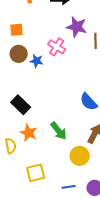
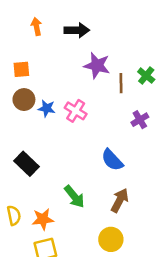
pink cross: (57, 47) -> (76, 111), moved
orange star: (29, 133) -> (43, 219), moved, turned -30
yellow circle: (80, 156) -> (111, 239), moved

